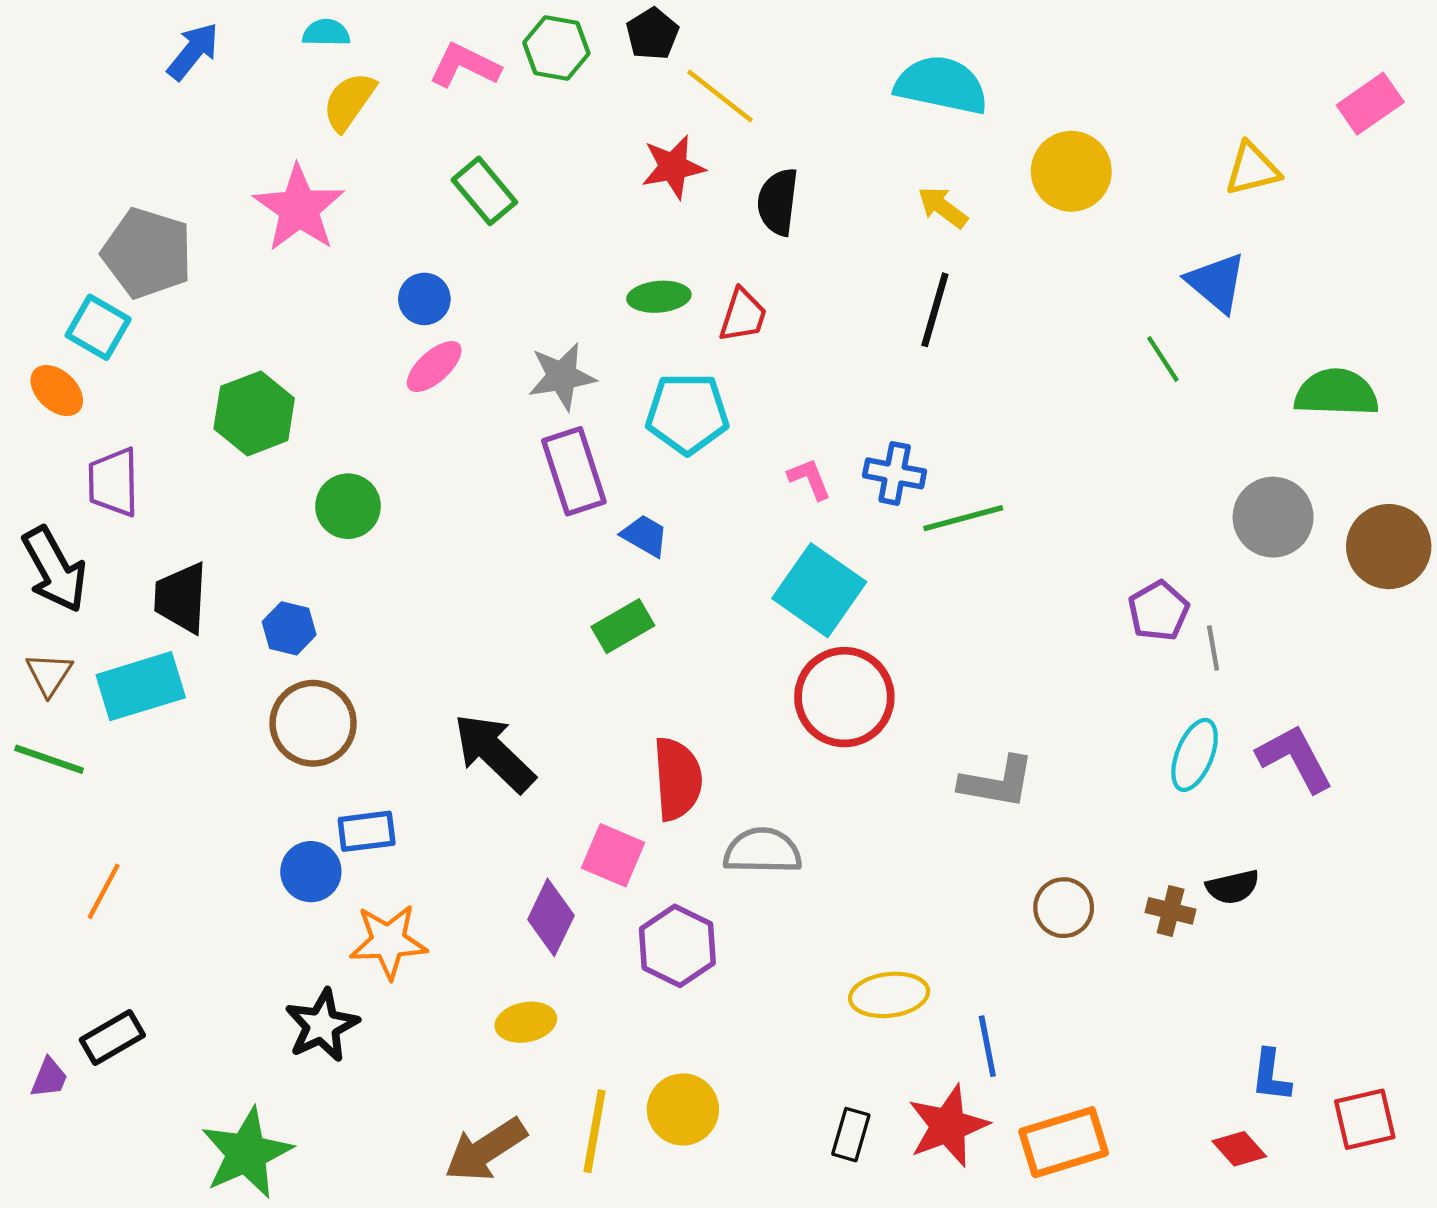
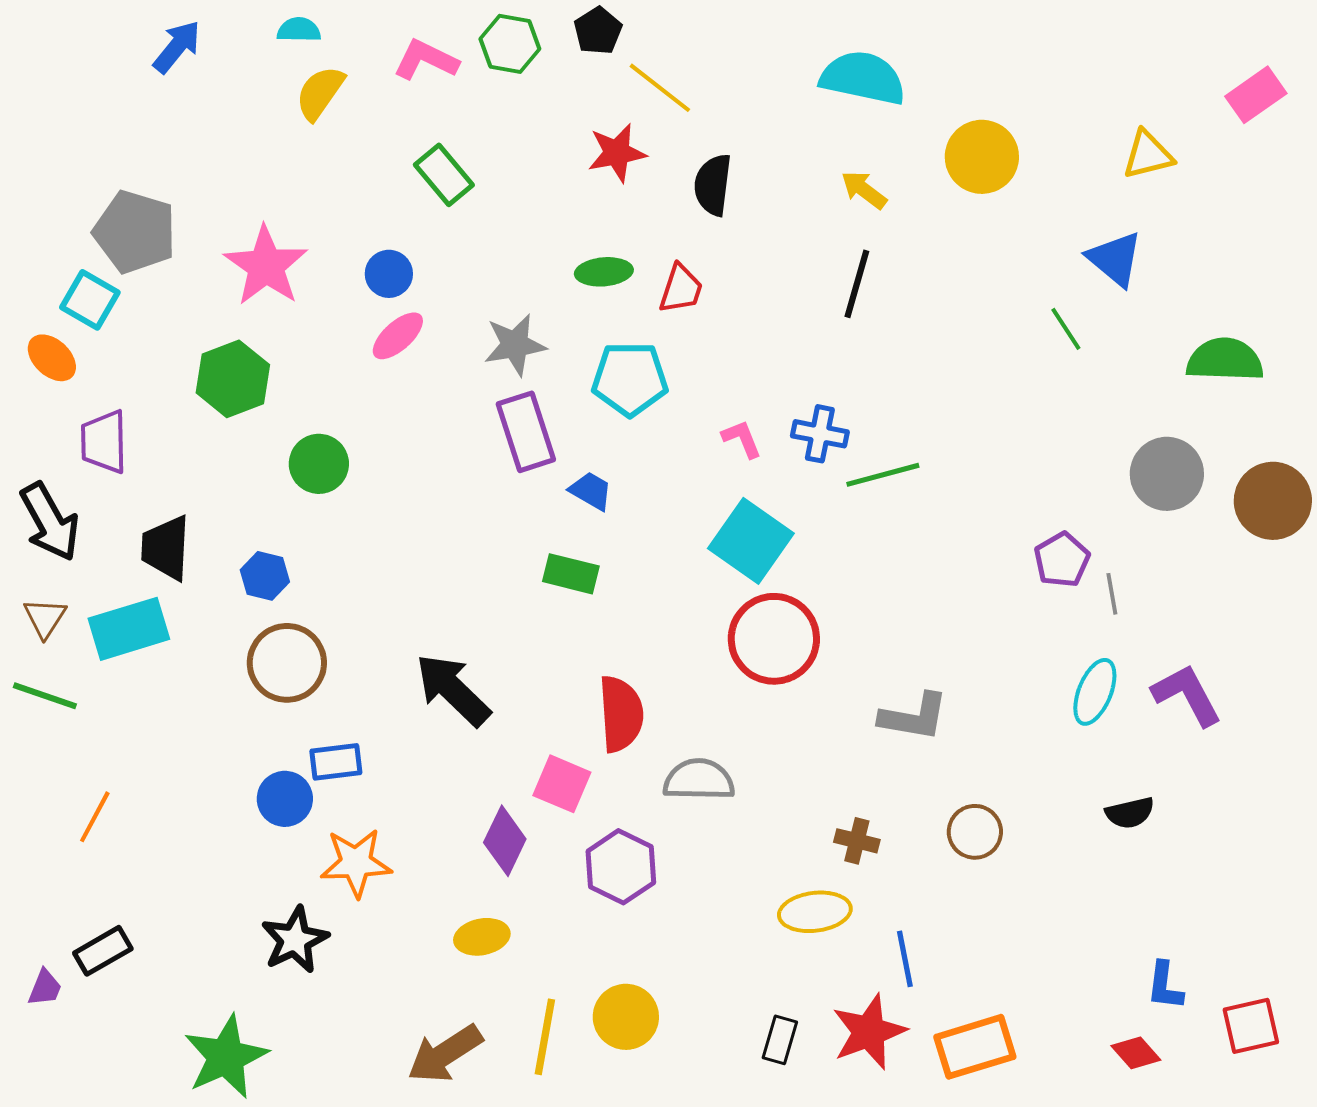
pink star: (299, 208) -> (266, 266), moved
green rectangle: (623, 626) -> (571, 574), turned 44
brown cross: (1171, 911) -> (857, 841), moved

